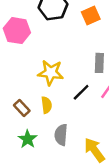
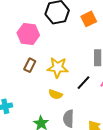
yellow semicircle: (47, 105) -> (55, 94), turned 120
brown rectangle: (22, 108) -> (30, 65), moved, turned 72

